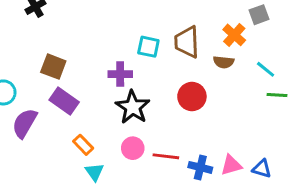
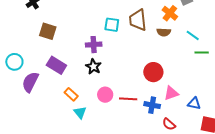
brown square: (53, 67) -> (48, 31), moved
red circle: (192, 97) -> (153, 72), moved
black star: (133, 107) -> (93, 67), moved, size x0.7
pink triangle: (231, 165) -> (171, 93), moved

